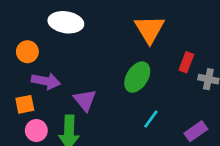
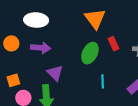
red rectangle: (186, 62) -> (113, 44), moved, turned -40
purple arrow: (46, 81) -> (41, 48), moved
cyan line: (151, 119) -> (103, 81), turned -32

